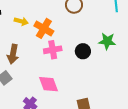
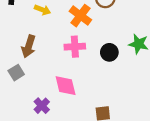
orange cross: (44, 28) -> (80, 16), moved

